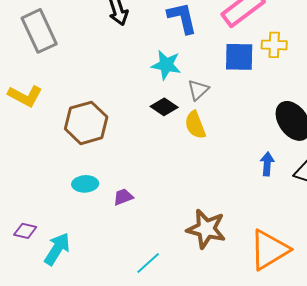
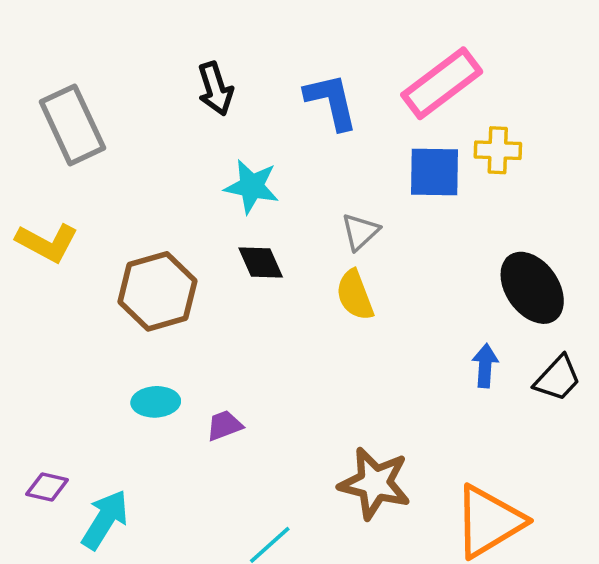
cyan star: (166, 65) -> (252, 186), moved
black diamond: (164, 107) -> (261, 262), moved, turned 32

